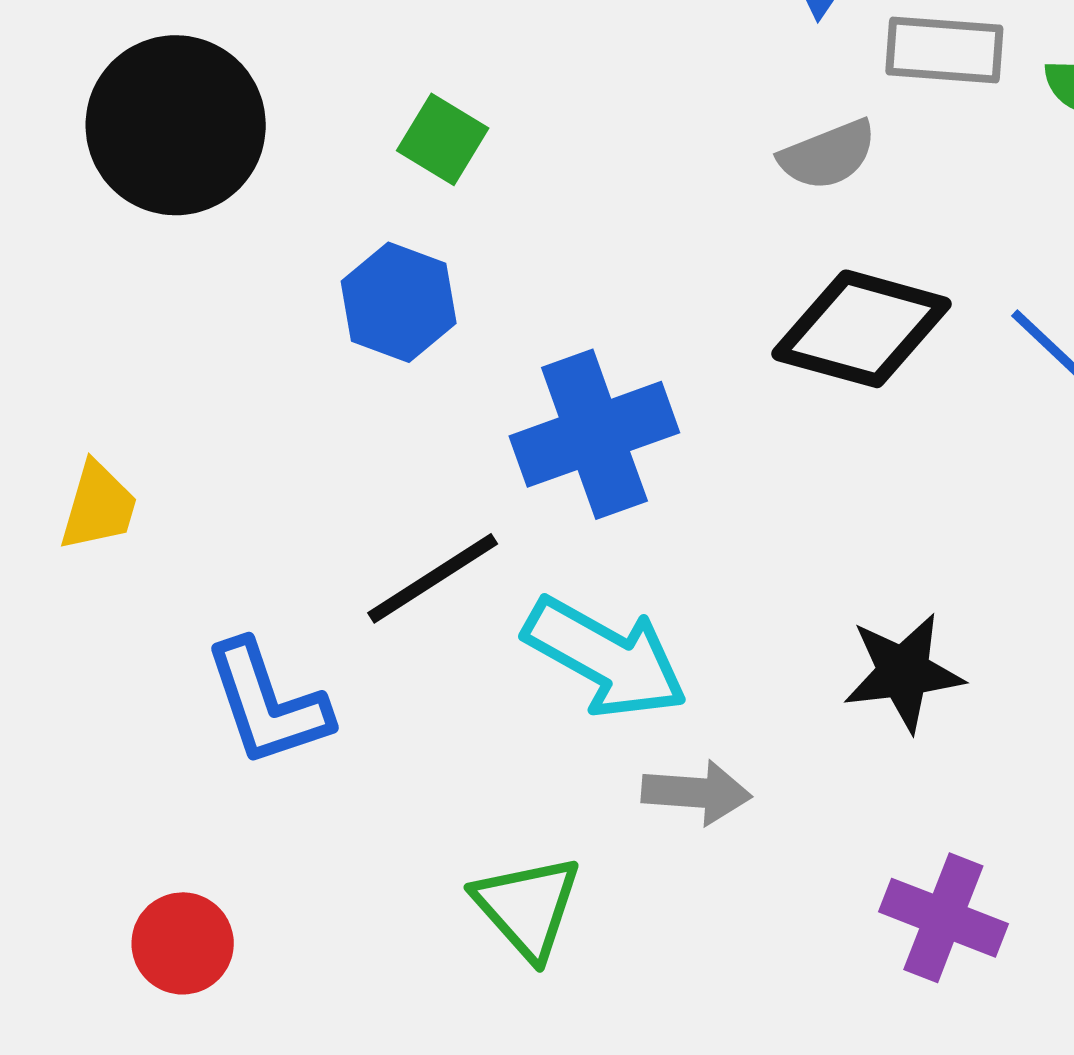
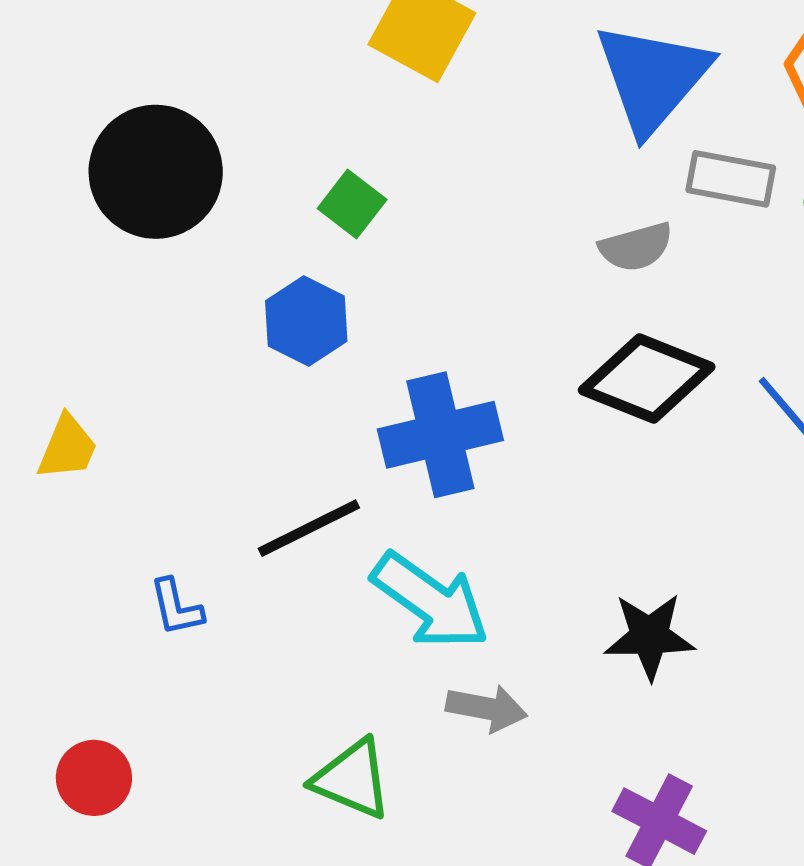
blue L-shape: (267, 704) -> (176, 607), size x0.6
green triangle: (527, 907) -> (352, 779), turned -32

